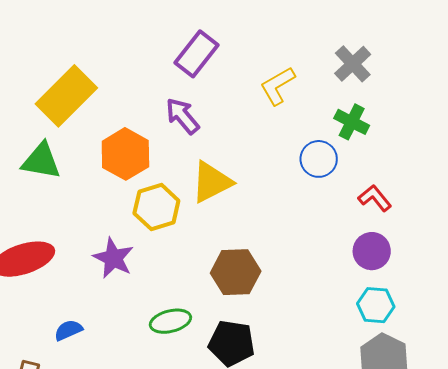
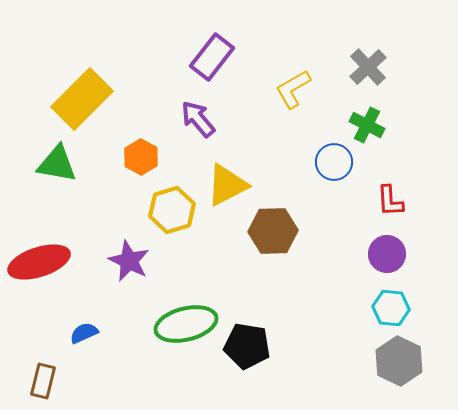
orange hexagon: (125, 154) -> (141, 157), size x0.7
red L-shape: (375, 198) -> (390, 201), turned -144
brown hexagon: (236, 272) -> (273, 231), moved
green ellipse: (170, 321) -> (186, 324), size x1.5

